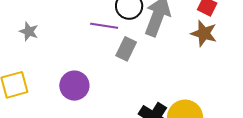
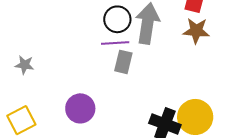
purple line: (104, 26) -> (115, 43), moved

